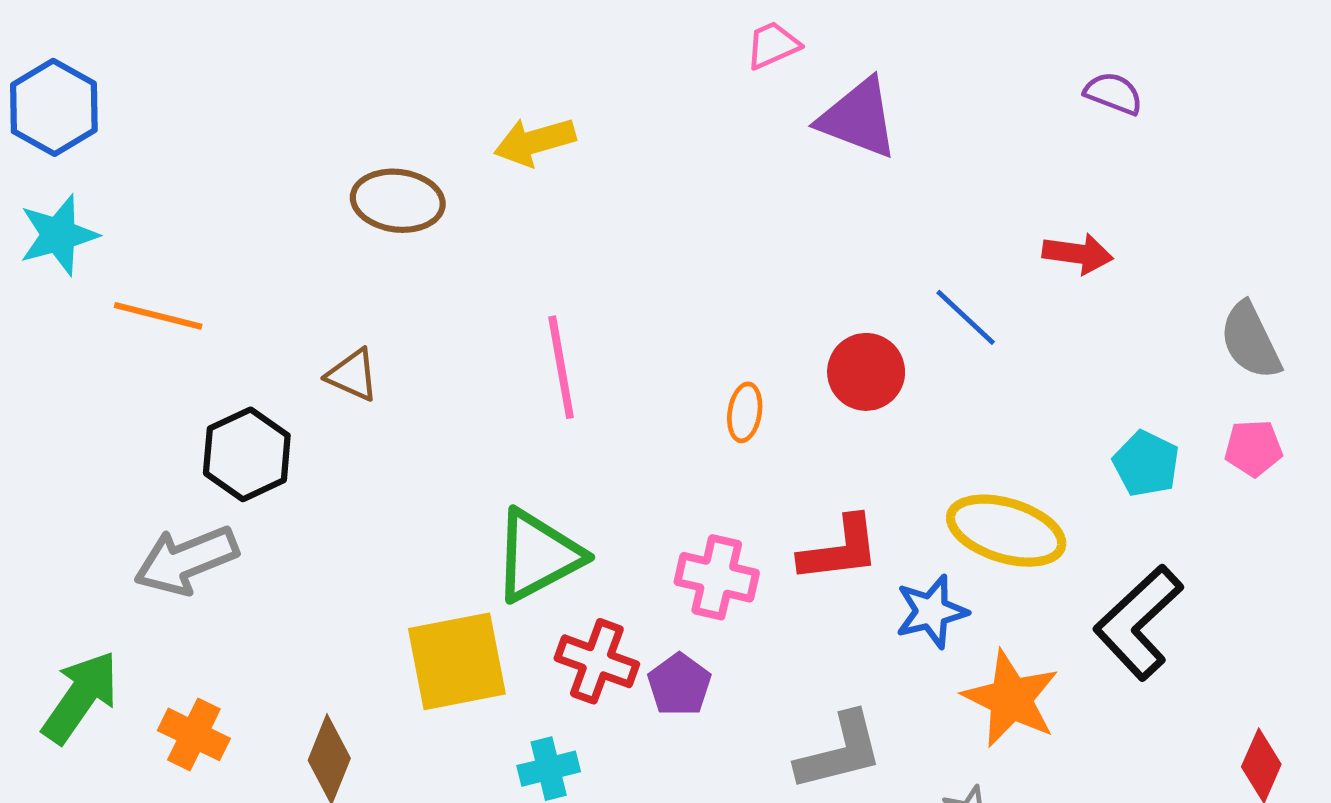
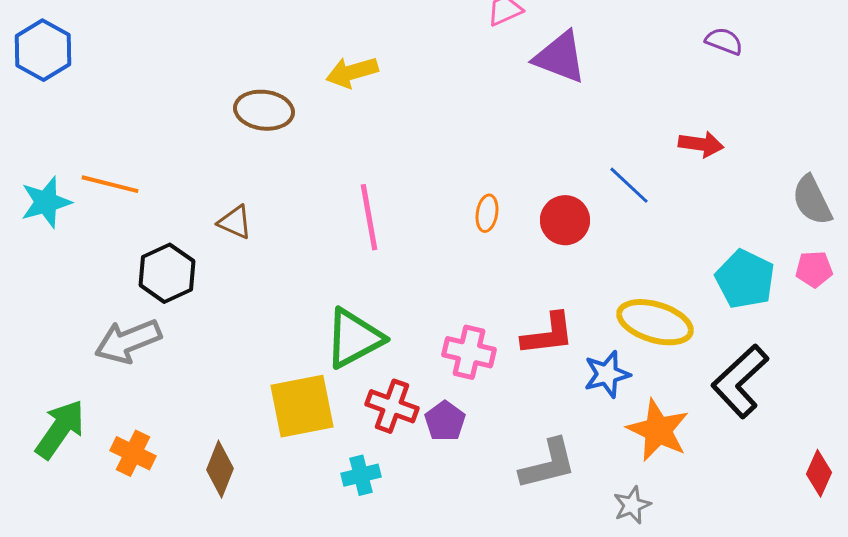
cyan star: (59, 235) -> (46, 202), moved
orange ellipse: (745, 412) -> (487, 213), moved
cyan pentagon: (1146, 464) -> (745, 279), size x1.4

